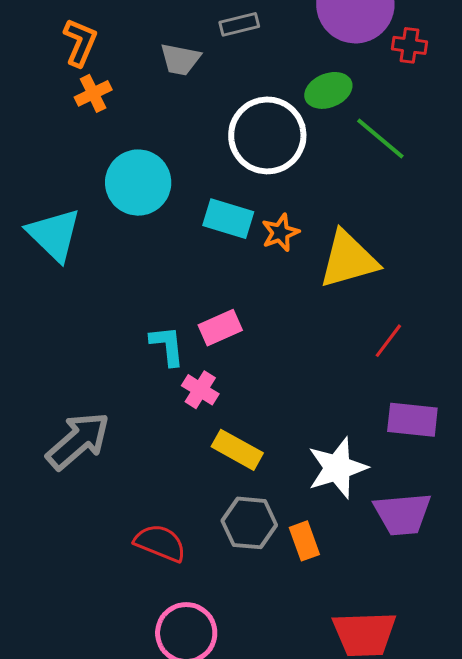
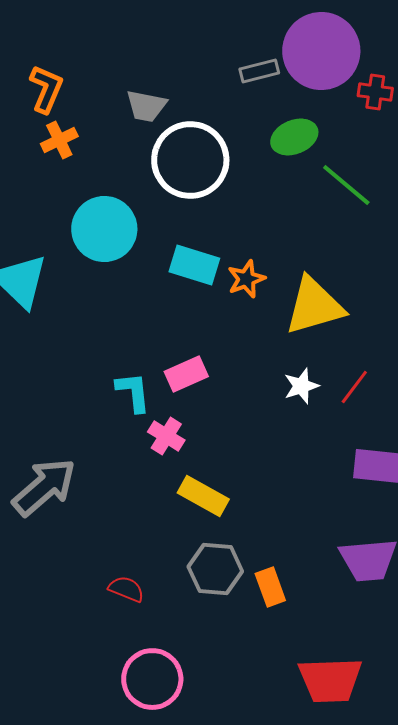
gray rectangle: (239, 24) -> (259, 71), moved
white circle: (267, 135) -> (190, 160), moved
white star: (337, 468) -> (301, 386), moved, size x0.6
red semicircle: (160, 543) -> (126, 589), size x0.7

